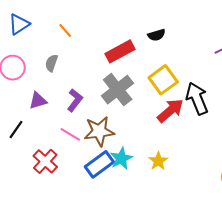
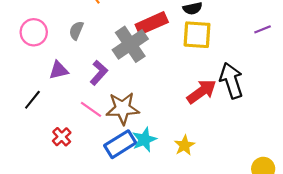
yellow square: (163, 80) -> (197, 35), moved, turned 36
gray cross: (118, 90) -> (130, 44), moved
red cross: (45, 161) -> (62, 137), size x0.7

